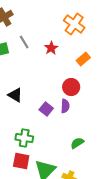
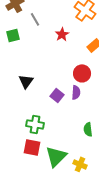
gray line: (24, 42) -> (35, 19), moved
black triangle: (15, 95) -> (26, 81), turned 35
green semicircle: (77, 143) -> (88, 129), turned -64

